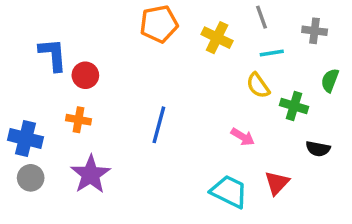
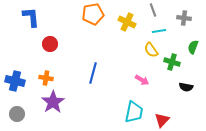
blue L-shape: (53, 55) -> (31, 17), moved
orange cross: (79, 120) -> (46, 78), moved
gray circle: (31, 178) -> (17, 114), moved
red triangle: (277, 183) -> (162, 120), moved
cyan trapezoid: (229, 192) -> (134, 112), turned 75

